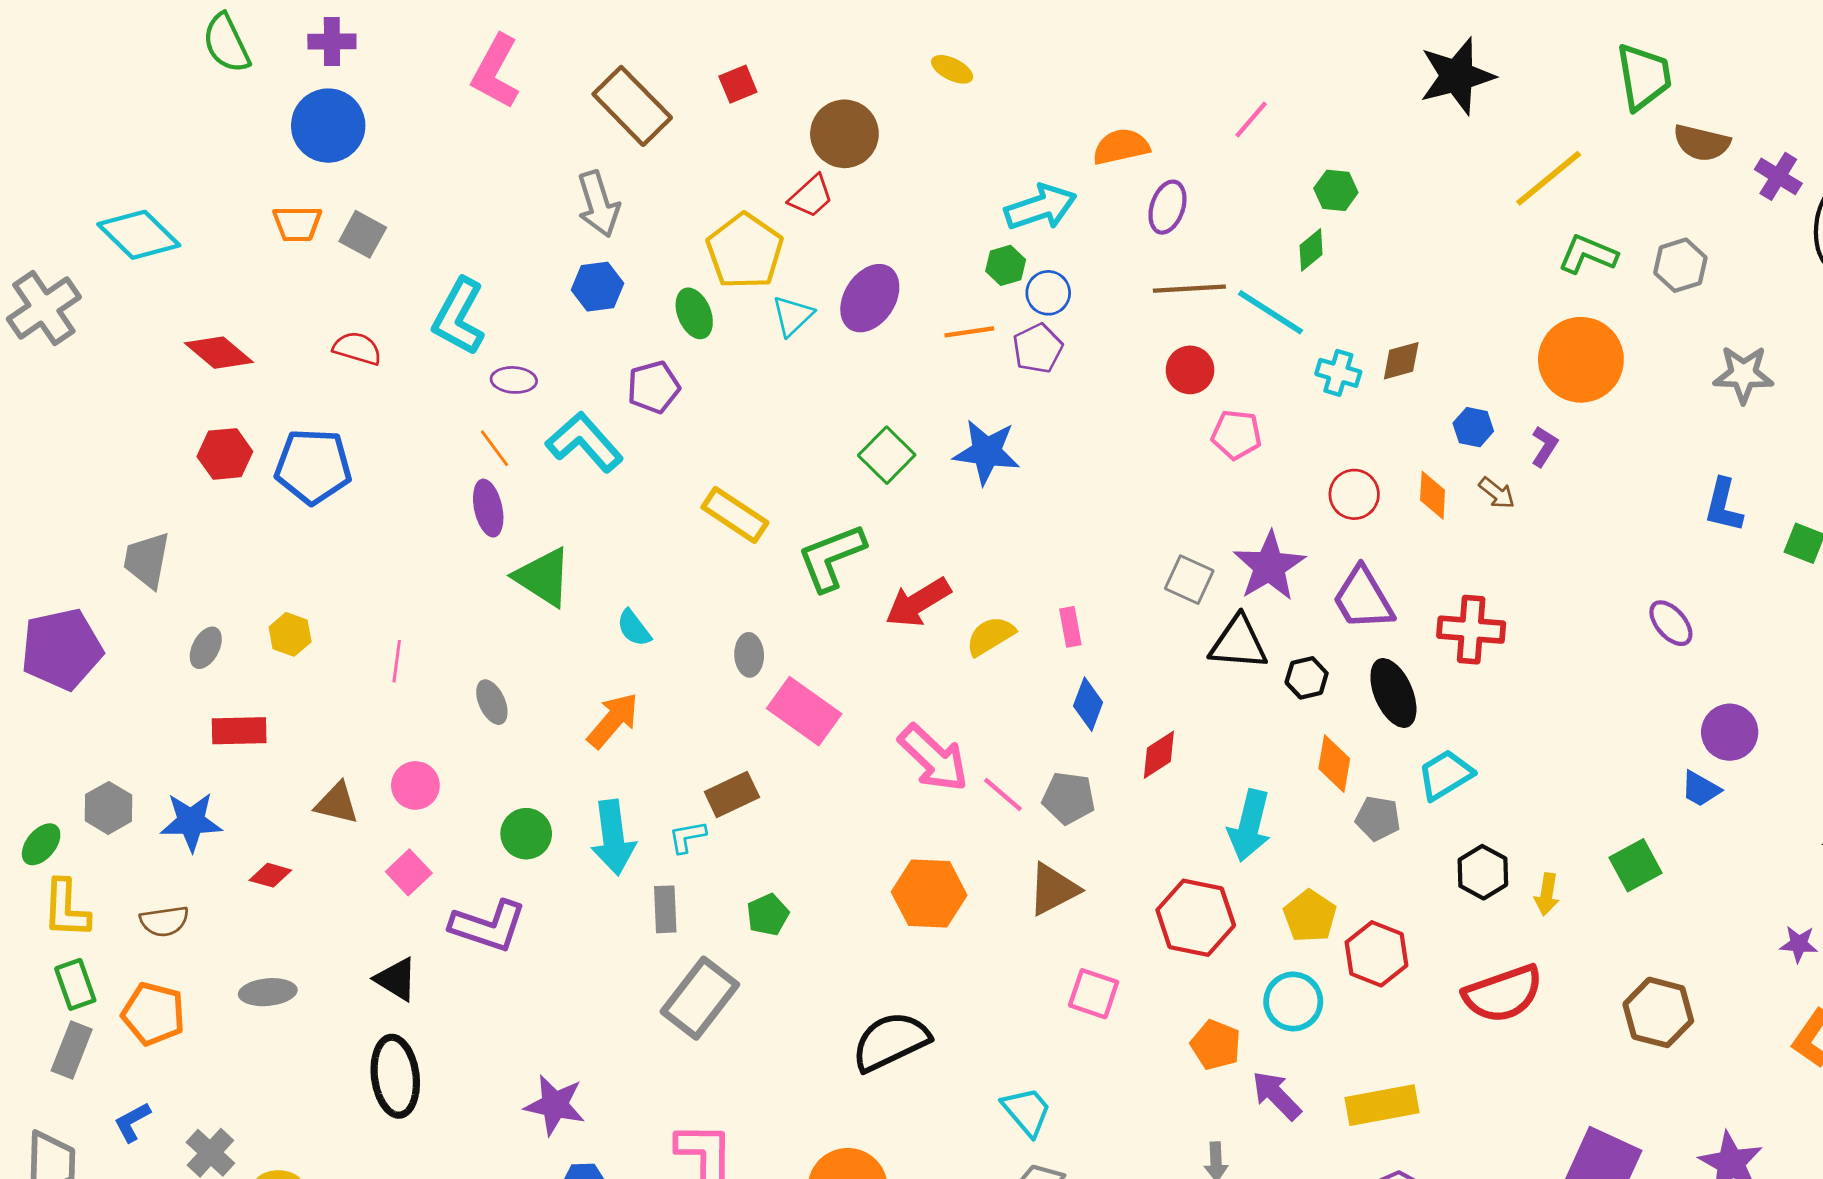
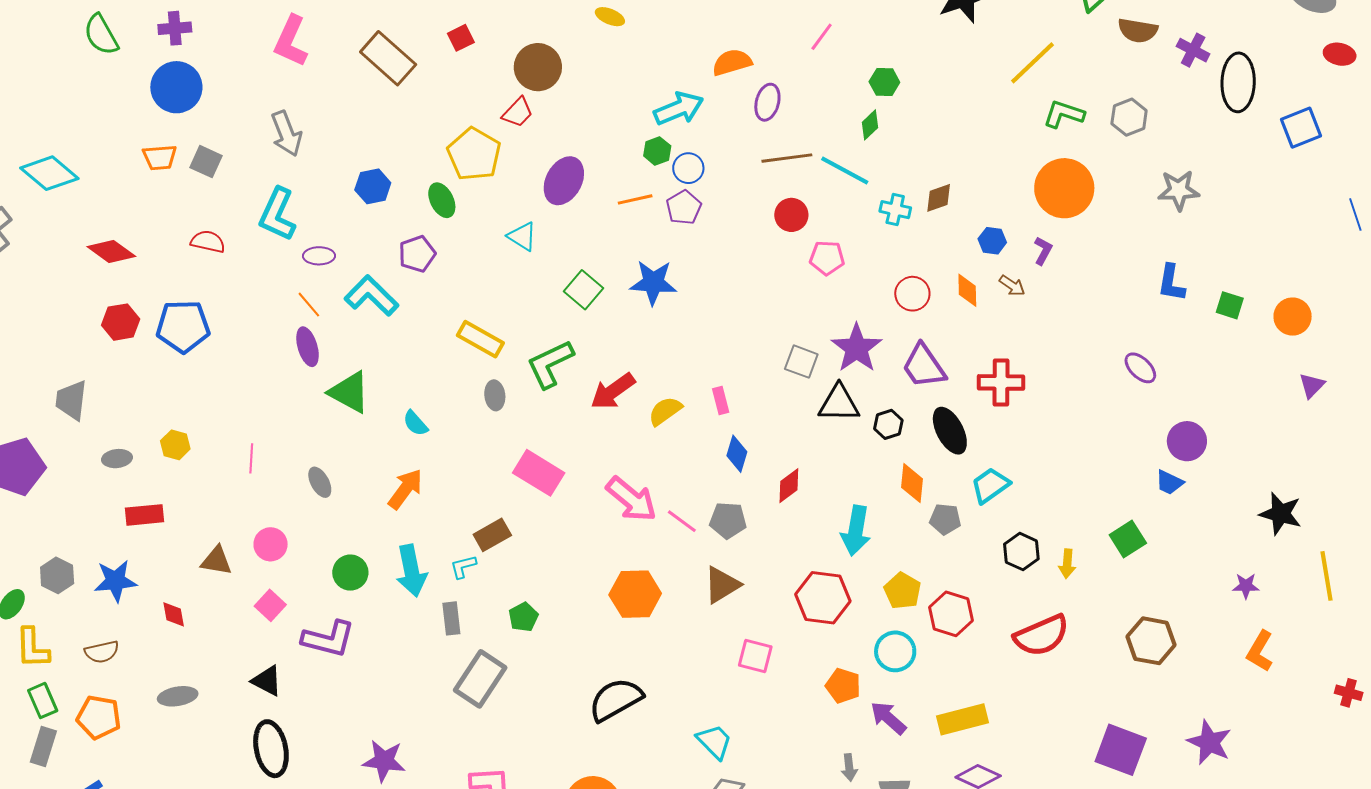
gray arrow: (598, 204) -> (286, 134), moved
cyan triangle: (793, 316) -> (522, 236), moved, turned -40
gray ellipse: (206, 648) -> (117, 459), turned 60
gray ellipse: (749, 655) -> (495, 395), moved
red diamond: (270, 875) -> (174, 614), turned 68

